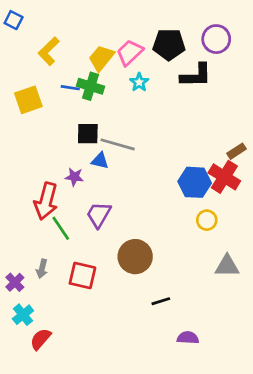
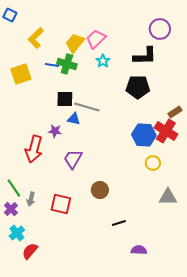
black pentagon: (169, 44) -> (138, 87), moved
green line: (61, 228) -> (14, 188), moved
brown circle: (135, 257) -> (100, 190), size x0.7

